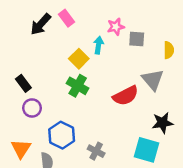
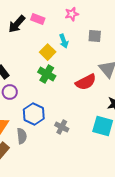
pink rectangle: (67, 18) -> (38, 19), turned -32
pink star: (116, 27) -> (72, 14), moved
cyan arrow: (99, 45) -> (64, 41), turned 152

